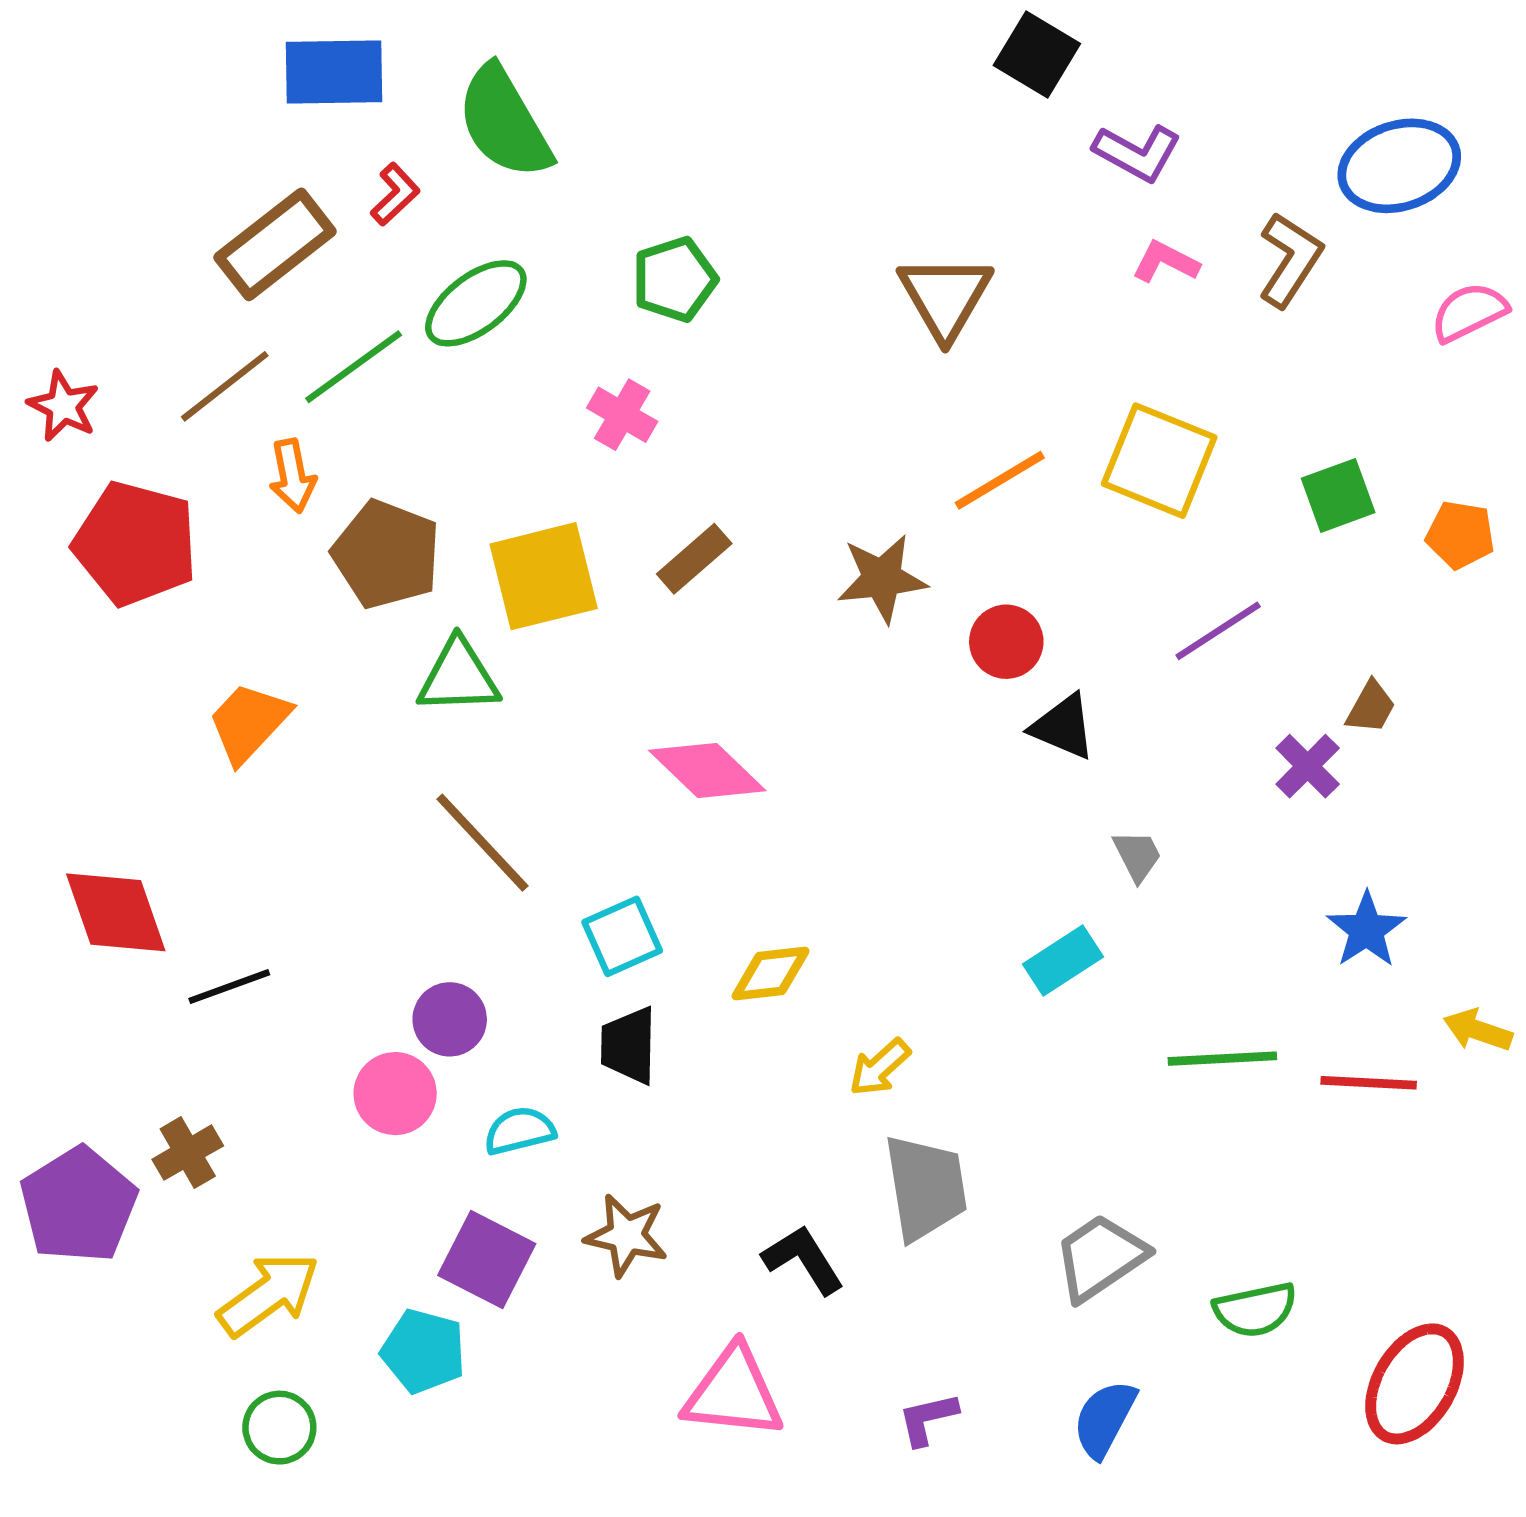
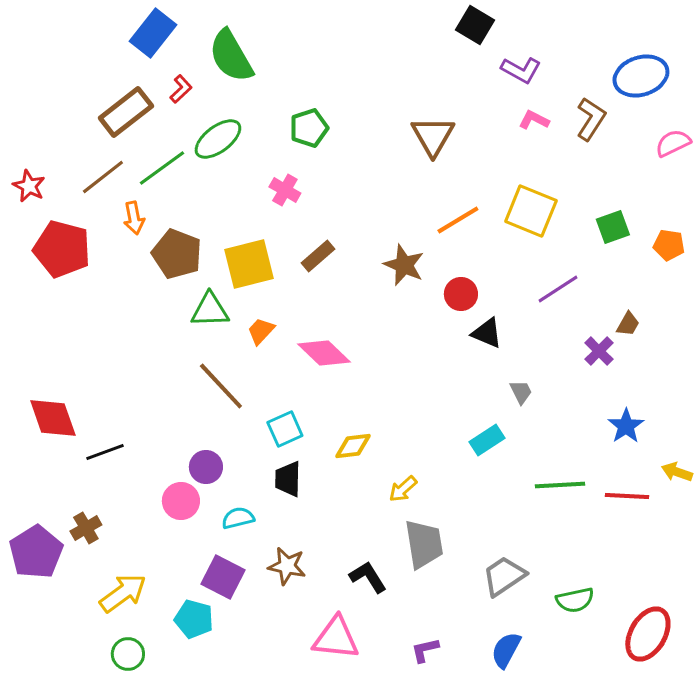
blue rectangle: (334, 72) -> (153, 33), turned -51
brown star: (882, 578) -> (404, 265), turned 30
orange trapezoid: (249, 722) -> (261, 331), moved, size x0.7

